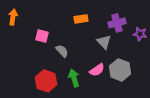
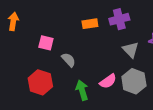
purple cross: (117, 23) -> (119, 19), moved
gray triangle: (104, 42) -> (131, 50), moved
red hexagon: (46, 81) -> (40, 82), moved

